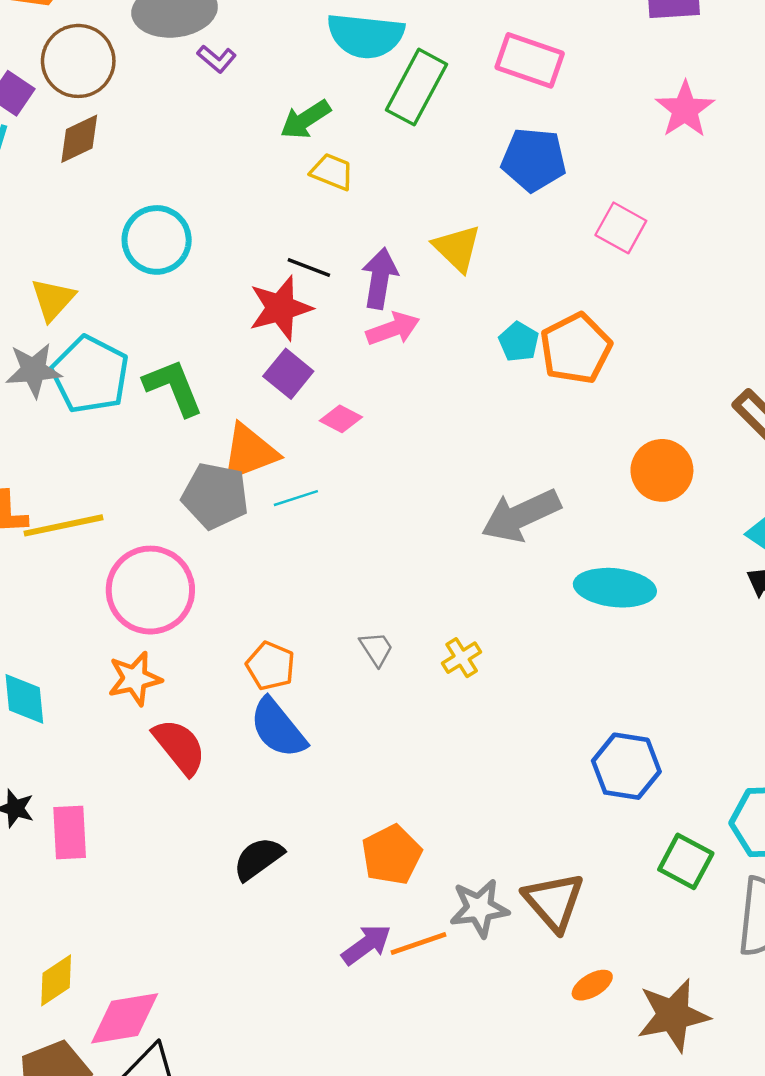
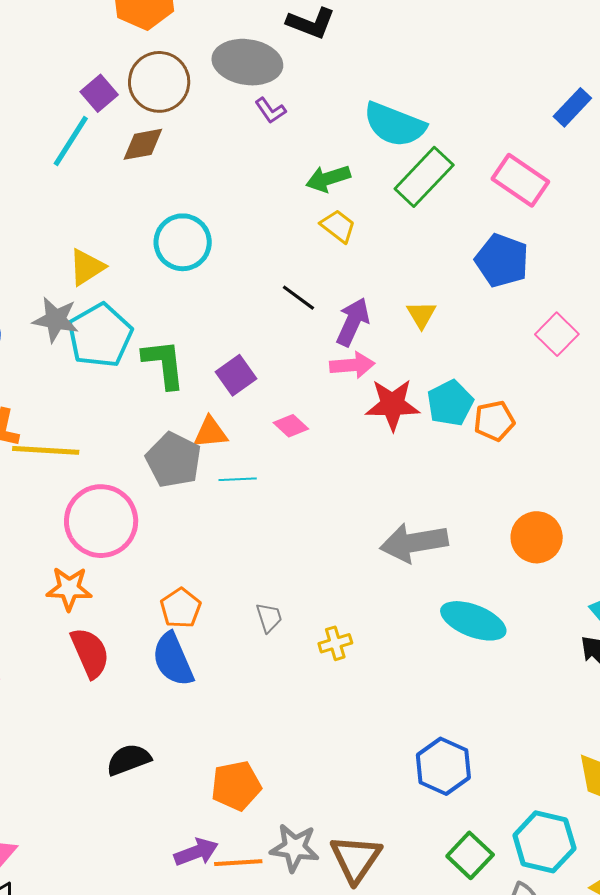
yellow triangle: (457, 248) -> (421, 315), size x0.7
red star: (280, 308) -> (392, 405), moved
cyan pentagon: (519, 342) -> (450, 403), size x1.4
orange pentagon: (576, 349) -> (494, 421), size x0.7
purple square: (288, 374) -> (236, 375), moved
orange triangle: (249, 452) -> (210, 432), size x0.7

